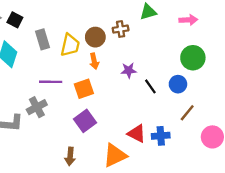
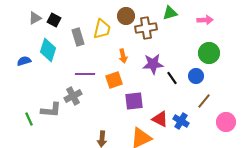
brown cross: (121, 29) -> (146, 28), size x1.5
brown circle: (95, 37) -> (126, 16), moved
yellow trapezoid: (70, 45) -> (102, 29), moved
purple star: (129, 70) -> (153, 64), size x1.5
purple square: (85, 121) -> (134, 101), moved, turned 30
blue cross: (161, 136) -> (181, 121), turned 35

